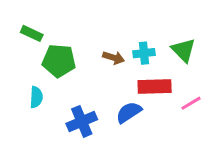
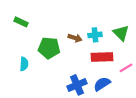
green pentagon: (59, 61) -> (49, 48), moved
blue semicircle: (129, 112) -> (102, 84), moved
blue cross: (82, 121) -> (77, 85), moved

